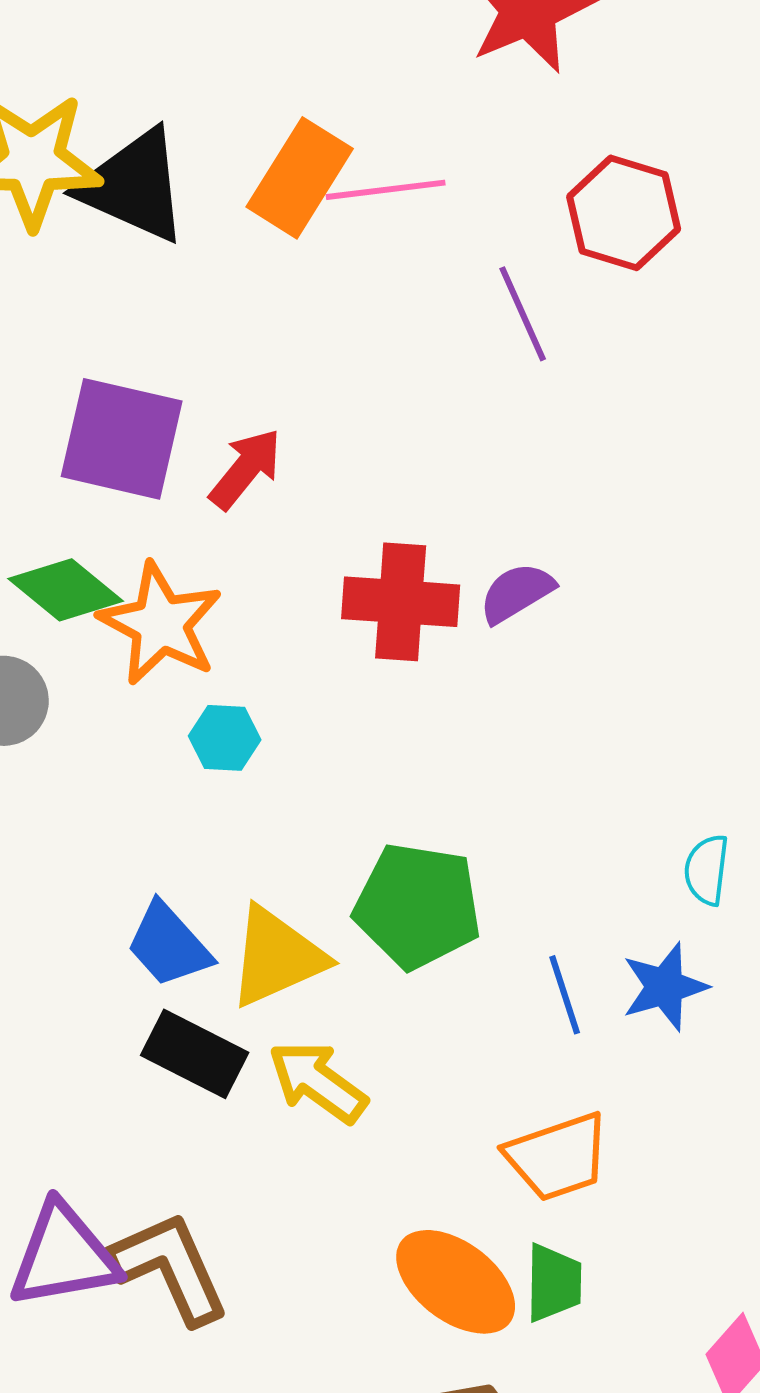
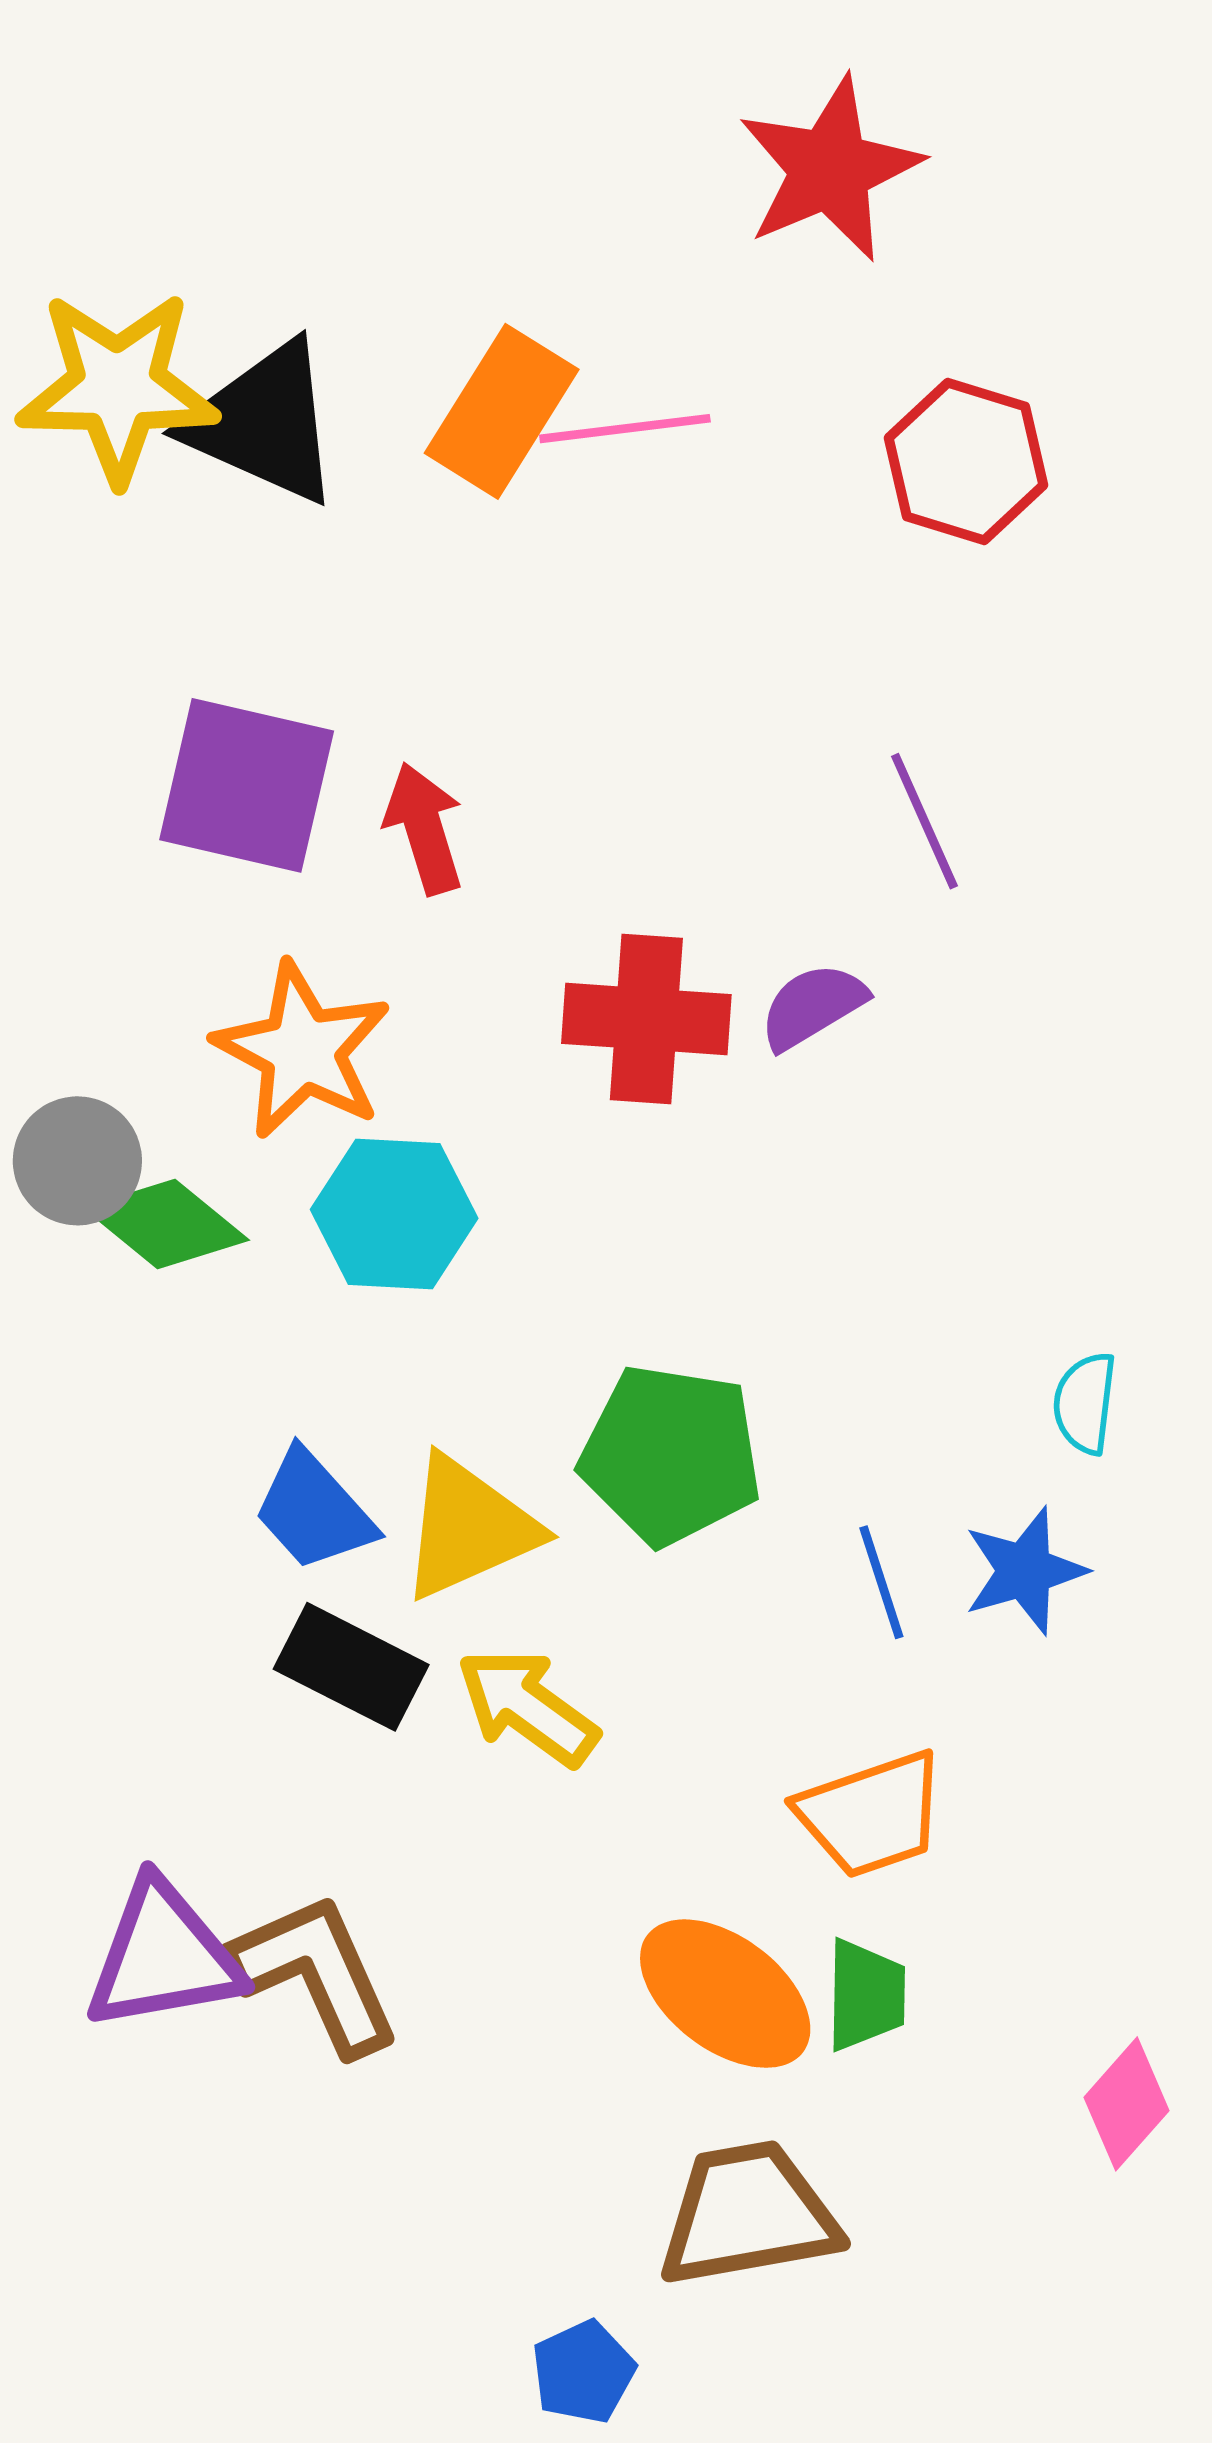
purple line: (523, 314) -> (924, 821), moved
red arrow: (246, 469) -> (424, 828), turned -56
green diamond: (66, 590) -> (166, 1224), moved
cyan hexagon: (225, 738) -> (394, 1214), size x1.6

